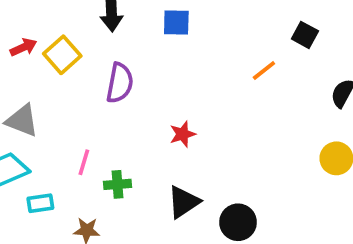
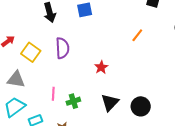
yellow square: (62, 55) -> (31, 52), moved
orange line: (264, 70) -> (137, 35), moved

